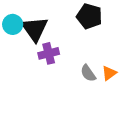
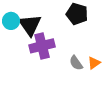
purple cross: (49, 53) -> (42, 46), size x1.4

